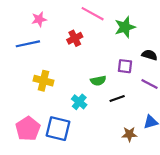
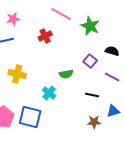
green star: (125, 27) -> (90, 26), turned -30
purple square: (125, 66) -> (90, 61), turned 32
black line: (117, 99) -> (92, 95), moved, turned 32

